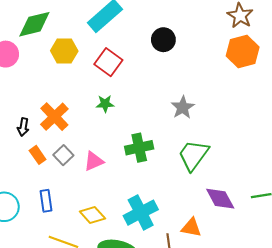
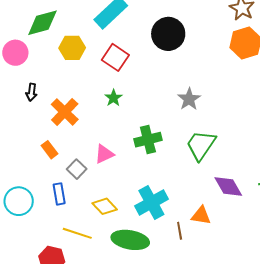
black circle: (163, 40) -> (168, 34), size x1.4
green star: (105, 104) -> (114, 98), turned -30
black arrow: (23, 127) -> (32, 92), moved
gray square: (63, 155) -> (77, 169), moved

